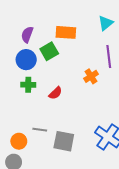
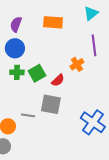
green square: (49, 51) -> (37, 73), moved
red semicircle: (55, 93) -> (58, 80), moved
gray square: (64, 141) -> (51, 104), moved

